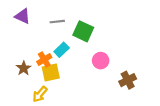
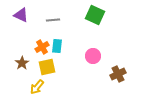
green square: (83, 31) -> (95, 15), moved
cyan rectangle: (62, 50) -> (57, 46), turned -40
orange cross: (44, 60) -> (42, 47), moved

